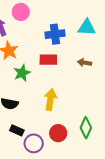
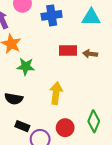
blue cross: (55, 34) -> (52, 15), moved
red rectangle: (48, 60) -> (68, 50), moved
green star: (22, 73) -> (26, 67), turned 30

